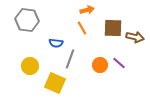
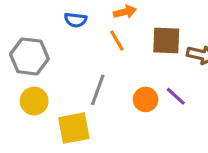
gray hexagon: (27, 20) -> (29, 56), moved
blue semicircle: (56, 43) -> (75, 20), moved
yellow square: (55, 83) -> (74, 128), turned -35

